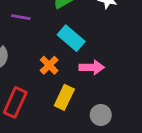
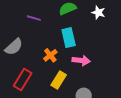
cyan rectangle: (71, 38) -> (69, 38), turned 30

